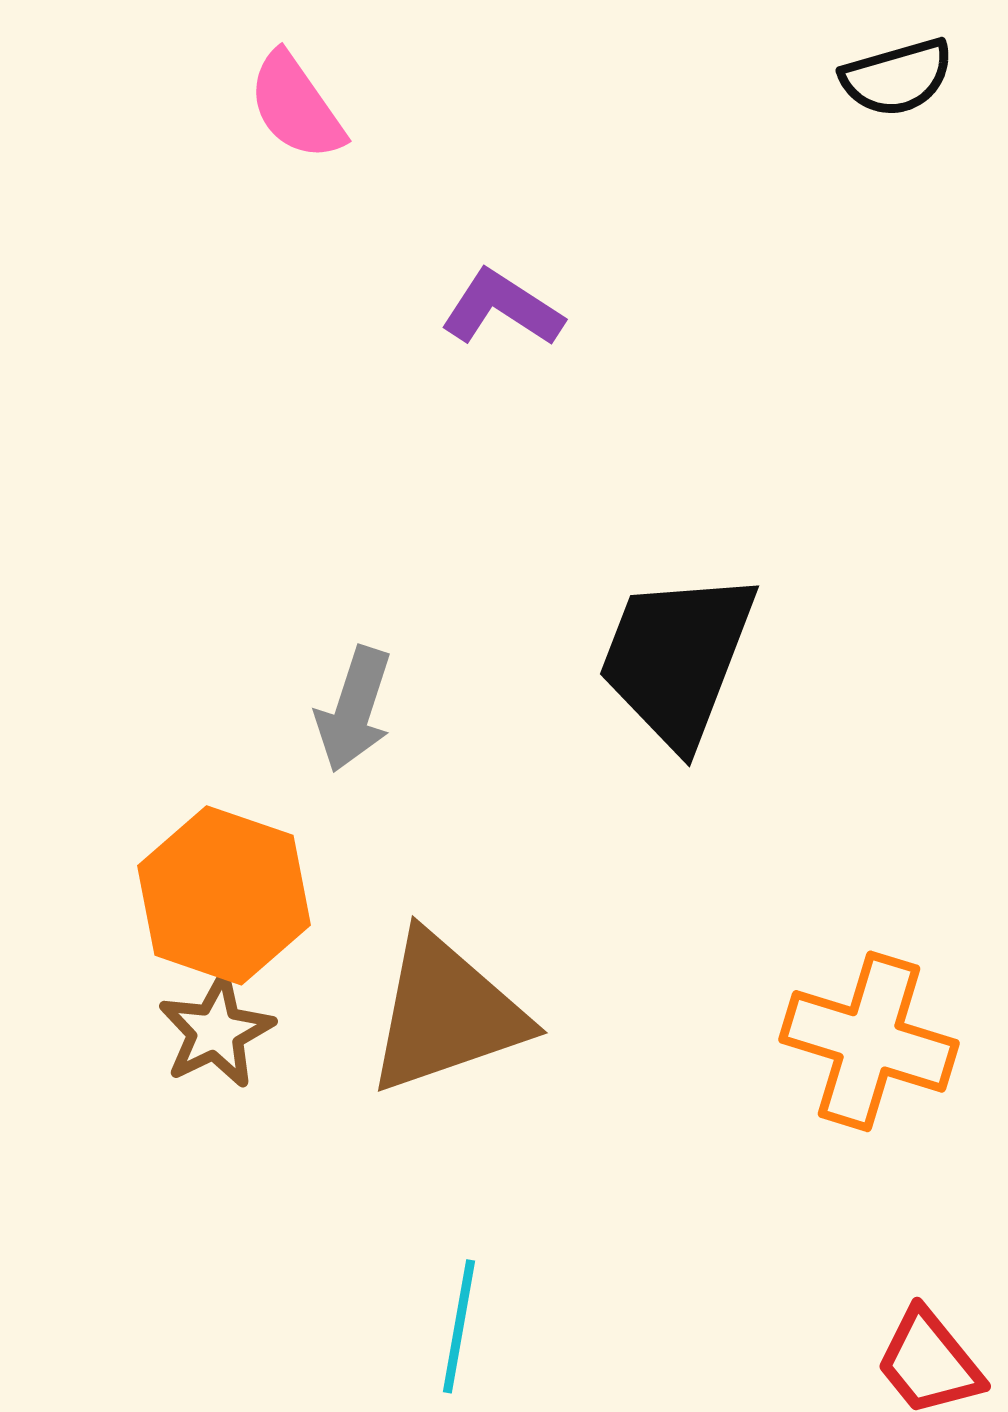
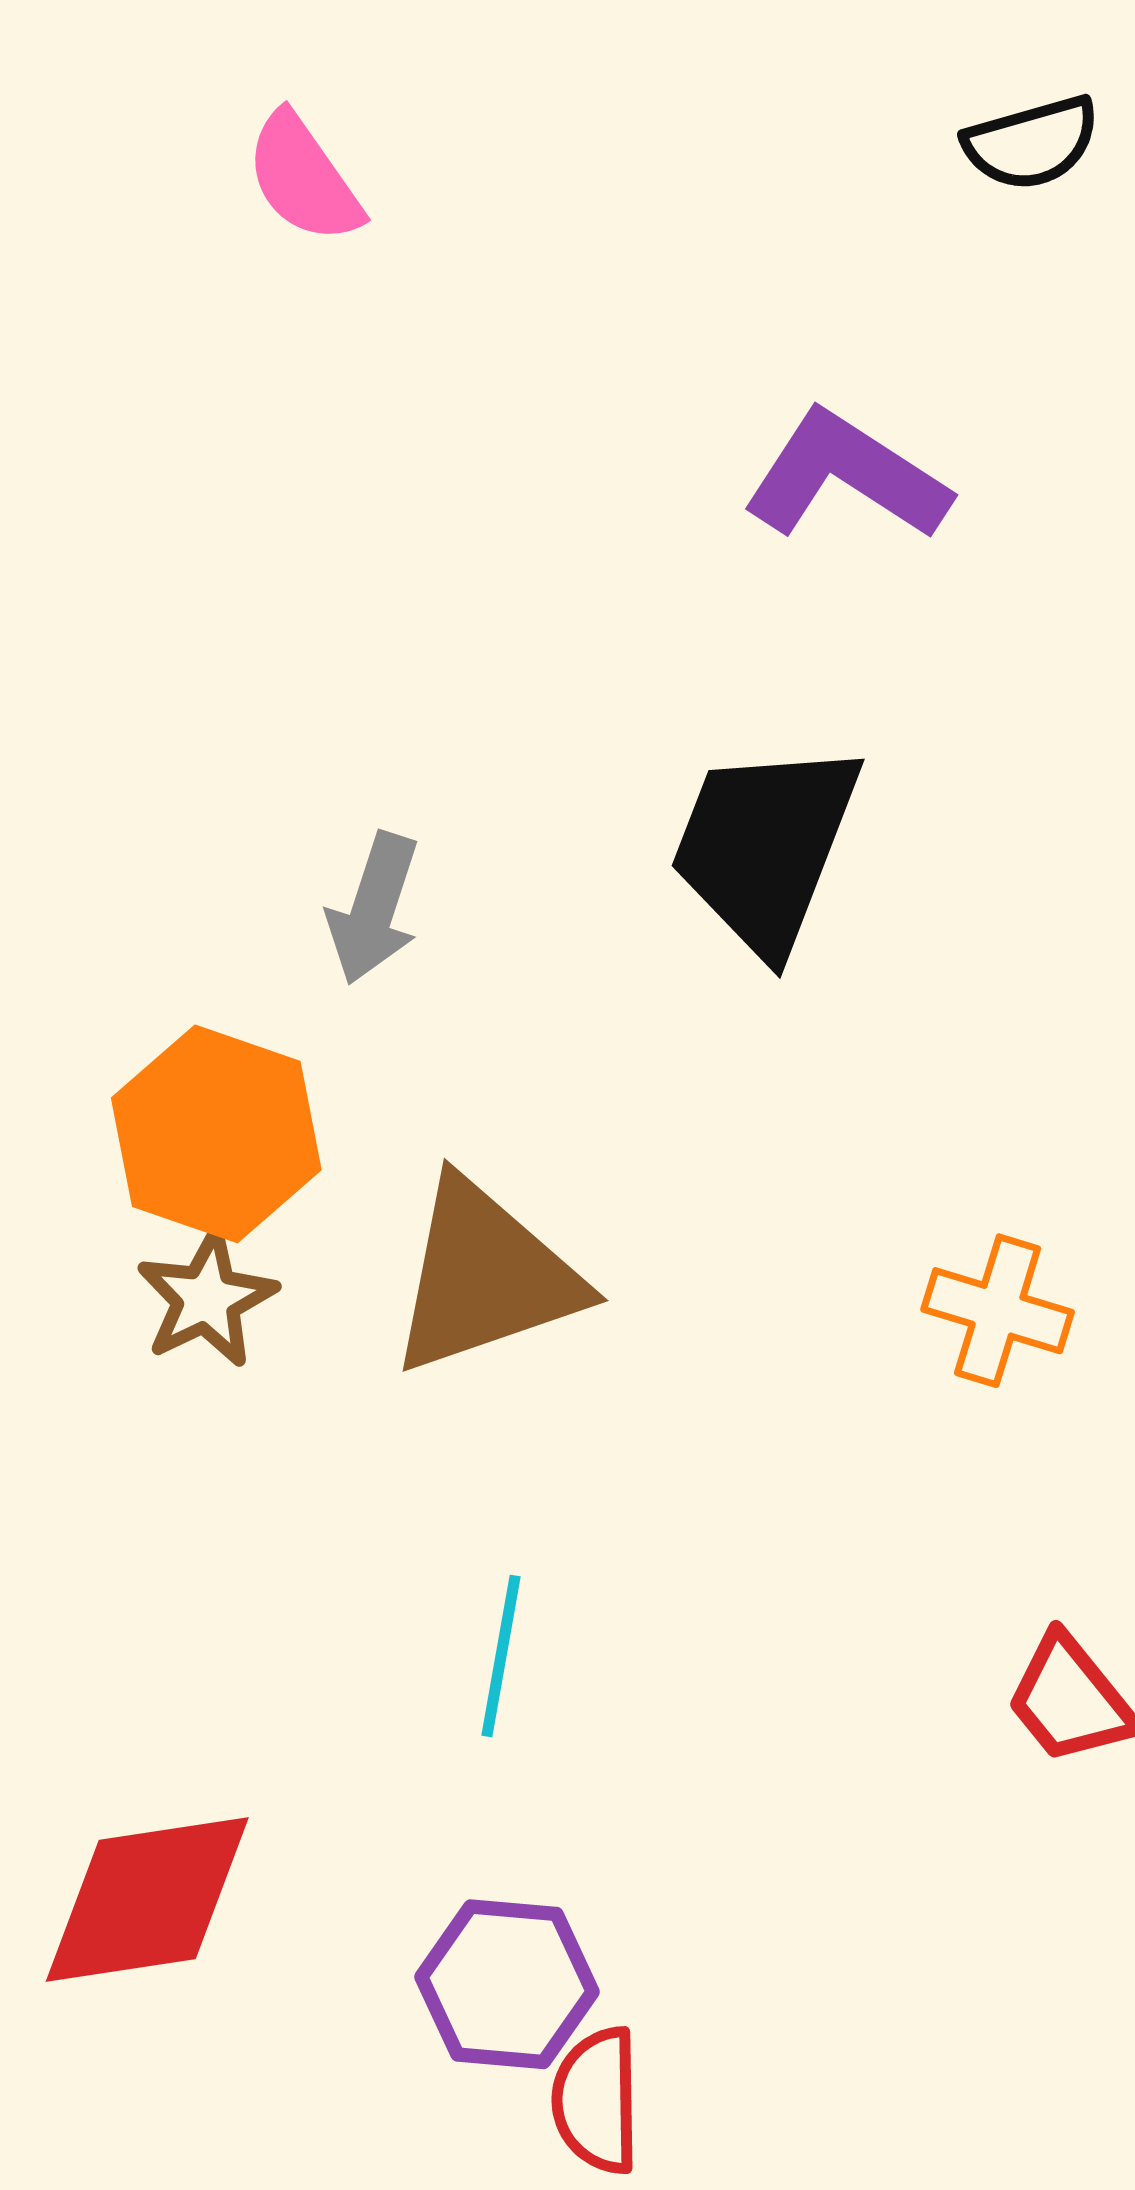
purple L-shape: (502, 308) -> (846, 476), moved, size x1.4
orange cross: (869, 1041) -> (998, 1311), size x0.7

